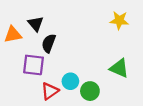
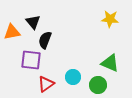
cyan circle: (70, 81) -> (73, 77), moved
green circle: (90, 91) -> (98, 85), moved

